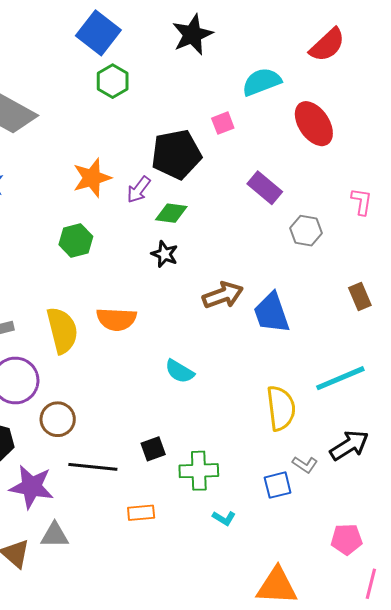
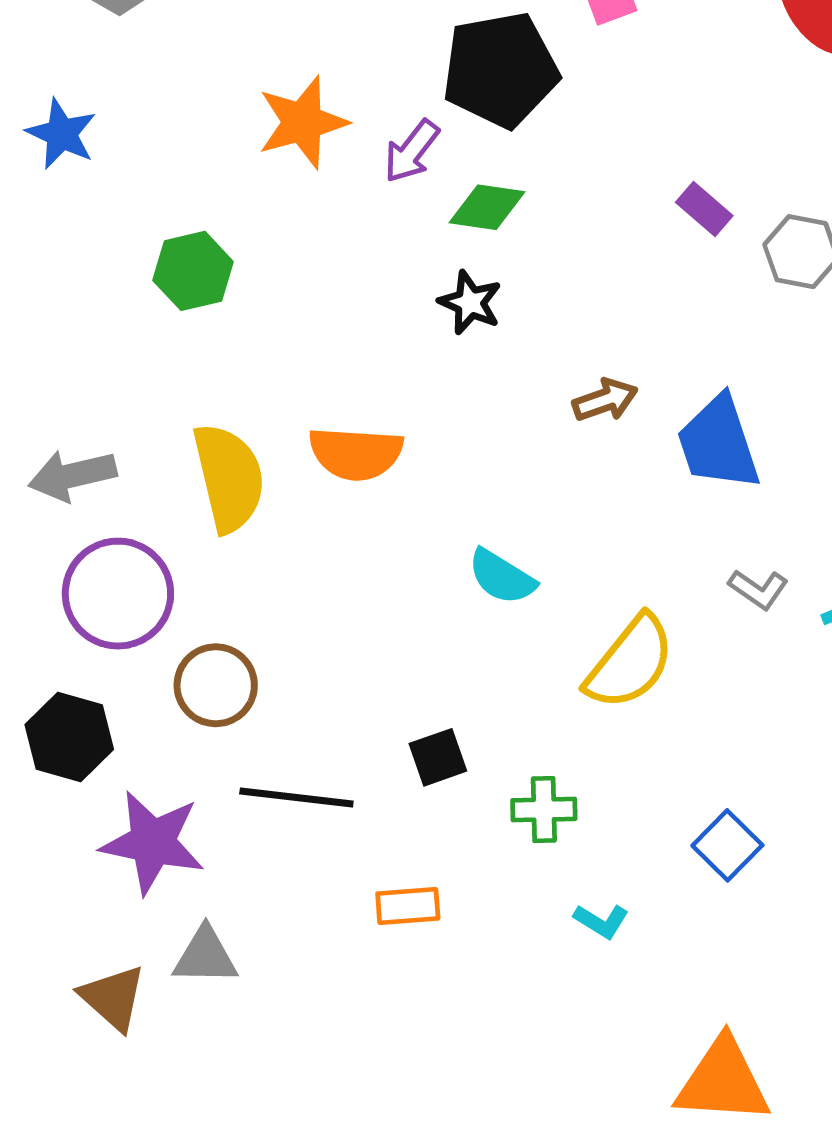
purple rectangle: (265, 188) -> (704, 209), moved, size x0.7
green hexagon: (76, 241) -> (193, 271), moved
brown arrow: (223, 295) -> (605, 400), size x0.7
yellow semicircle: (281, 408) -> (630, 663), moved, turned 45
gray L-shape: (305, 465) -> (758, 589), moved
green cross: (199, 471) -> (544, 810), size x0.7
blue square: (278, 485) -> (727, 845), turned -32

